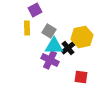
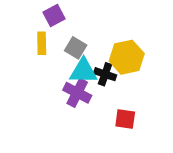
black cross: (68, 48) -> (105, 74), turned -32

